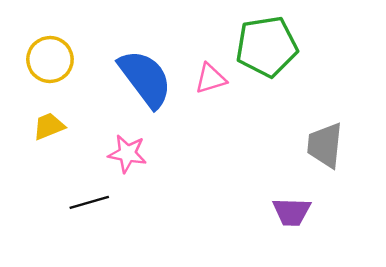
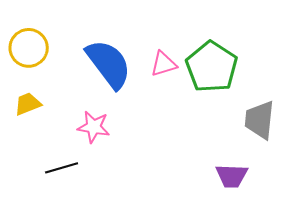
green pentagon: (267, 46) -> (212, 67), moved, turned -30

